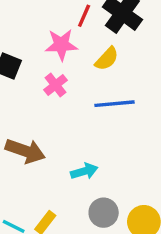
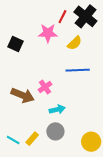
pink cross: (56, 85) -> (45, 87), moved
gray circle: (104, 213) -> (55, 131), moved

